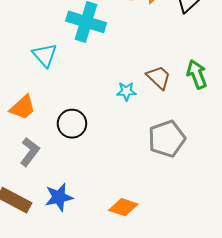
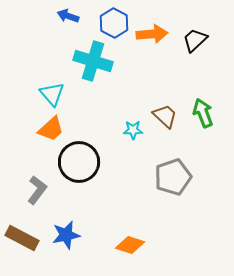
orange trapezoid: (23, 108) -> (51, 129), moved
black circle: (72, 124) -> (79, 162), size x1.4

